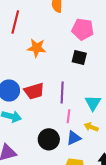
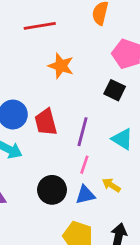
red line: (15, 22) -> (40, 26), turned 55
red trapezoid: (34, 91) -> (46, 122), turned 80
cyan triangle: (93, 103) -> (122, 139), moved, turned -42

